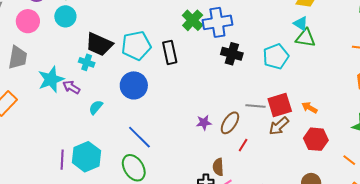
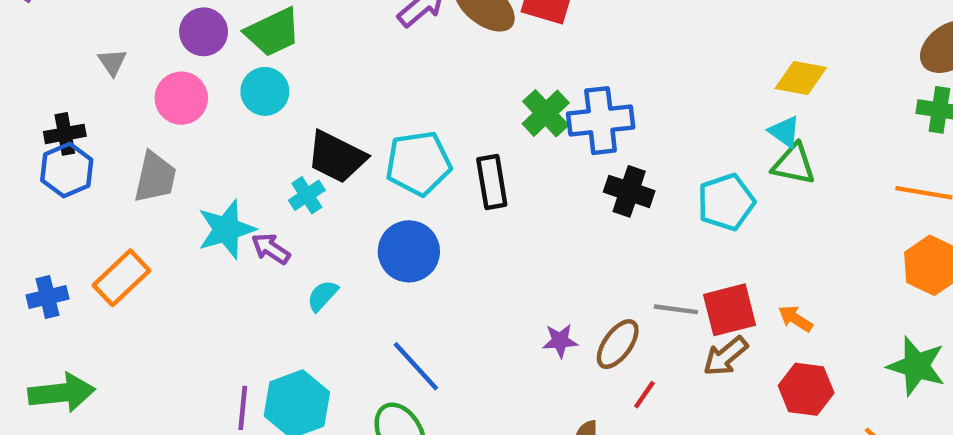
cyan cross: (87, 62) -> (307, 195), turned 35

